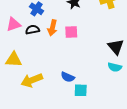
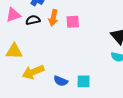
blue semicircle: (68, 77) -> (61, 81), moved

